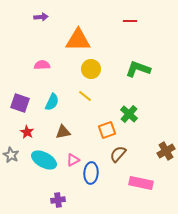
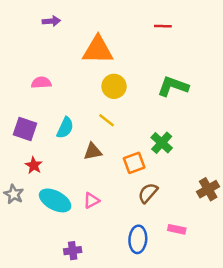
pink semicircle: (42, 65) -> (41, 83), moved
brown triangle: (63, 132) -> (93, 152), moved
blue ellipse: (91, 173) -> (138, 239), moved
pink rectangle: (141, 183) -> (177, 229), size x0.6

